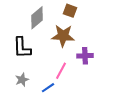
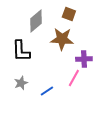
pink line: (61, 71) -> (74, 78), moved

